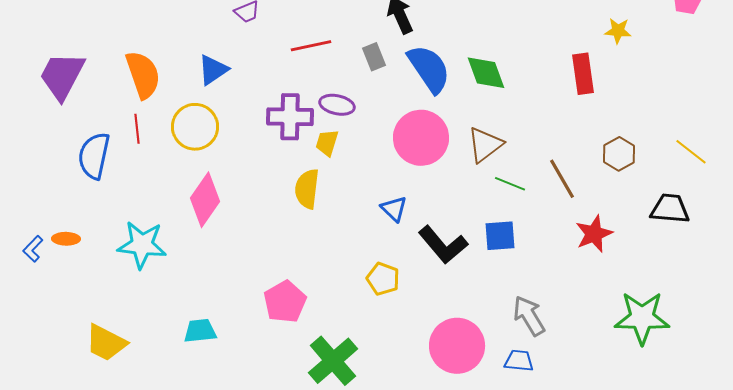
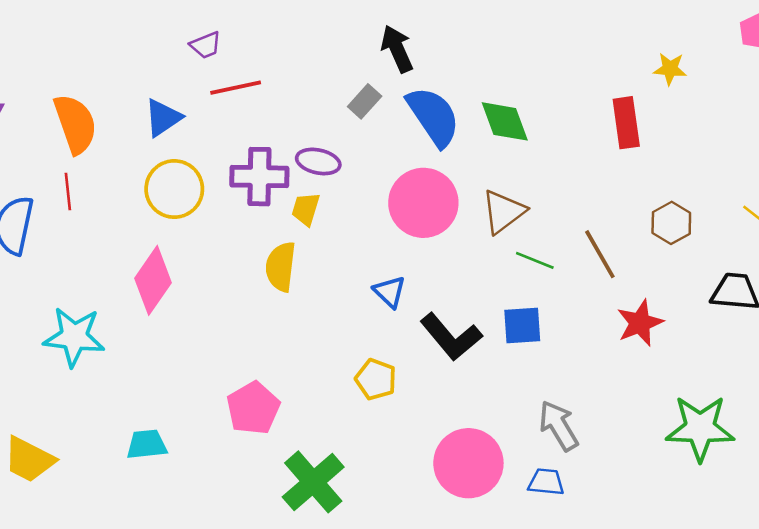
red line: (311, 46) -> (236, 88), moved
gray rectangle: (374, 57) -> (365, 101), turned 64
yellow circle: (195, 127) -> (174, 189), moved

